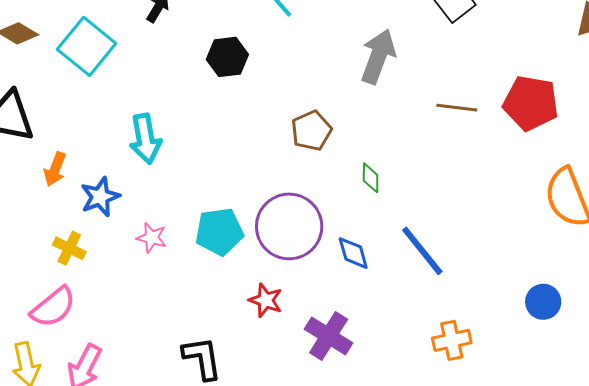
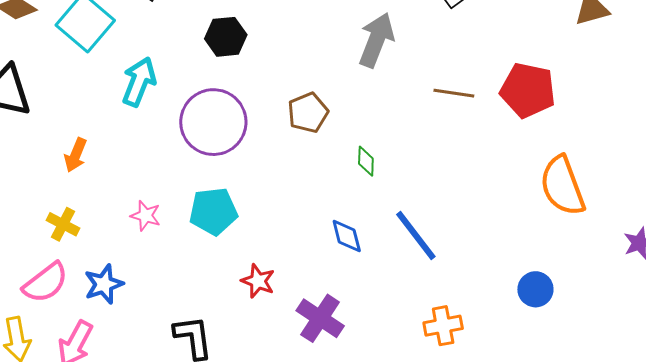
cyan arrow: (145, 139) -> (139, 82), moved, turned -150
orange arrow: (55, 169) -> (76, 155), moved
blue star: (100, 197) -> (104, 284), moved
purple circle: (289, 226) -> (213, 122), moved

